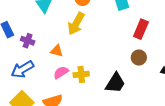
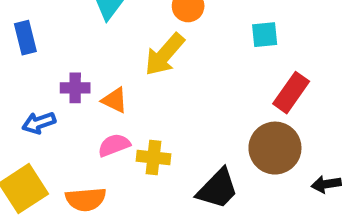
purple cross: (28, 41) -> (75, 88), moved, turned -32
brown circle: (139, 58) -> (275, 148), size x1.6
blue arrow: (22, 69) -> (39, 123), size x0.7

